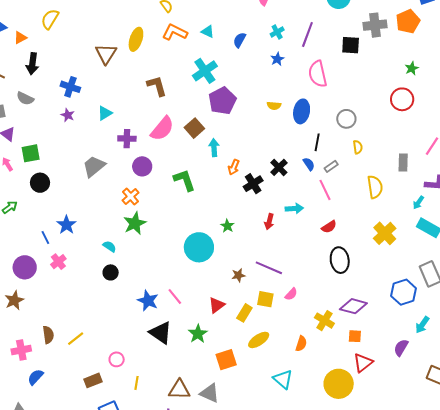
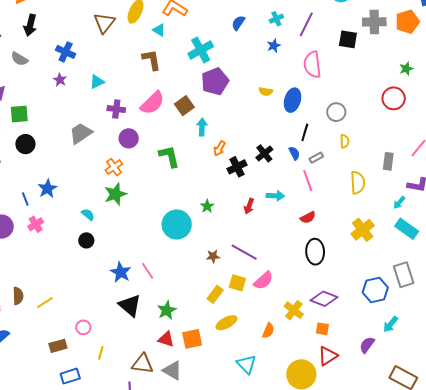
cyan triangle: (208, 32) -> (159, 30), moved
pink semicircle: (291, 294) -> (263, 280), size x1.5
red triangle: (217, 305) -> (166, 339), moved, turned 48

